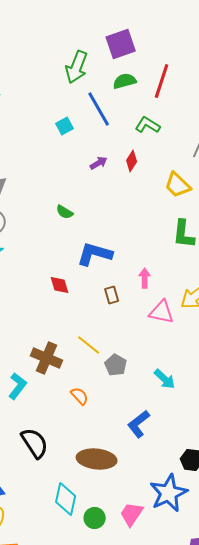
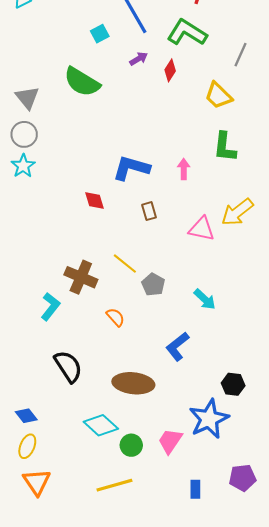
green L-shape: (148, 125) -> (187, 33), size x1.5
purple arrow: (99, 163) -> (139, 59), moved
green semicircle: (65, 212) -> (82, 82), moved, size x2.0
pink arrow: (145, 278) -> (184, 169), moved
cyan diamond: (66, 499) -> (101, 425), turned -60

